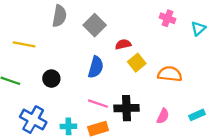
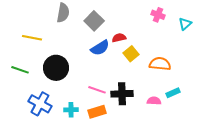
blue semicircle: (96, 67) -> (100, 48), moved, turned 42
black circle: (51, 79) -> (56, 68), size x1.6
cyan rectangle: (197, 115) -> (173, 93), moved
pink semicircle: (163, 116) -> (154, 101), turned -112

